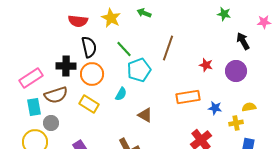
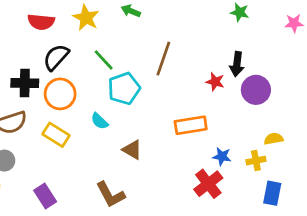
black arrow: (243, 41) -> (237, 64), moved, turned -144
black semicircle: (89, 47) -> (56, 57), turned -125
cyan semicircle: (121, 94) -> (100, 121), turned 104
blue star: (215, 108) -> (222, 156), moved

